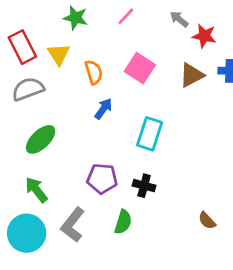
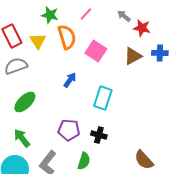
orange semicircle: (94, 72) -> (67, 37), moved, size x1.4
brown semicircle: (207, 221) -> (144, 160), size x1.5

